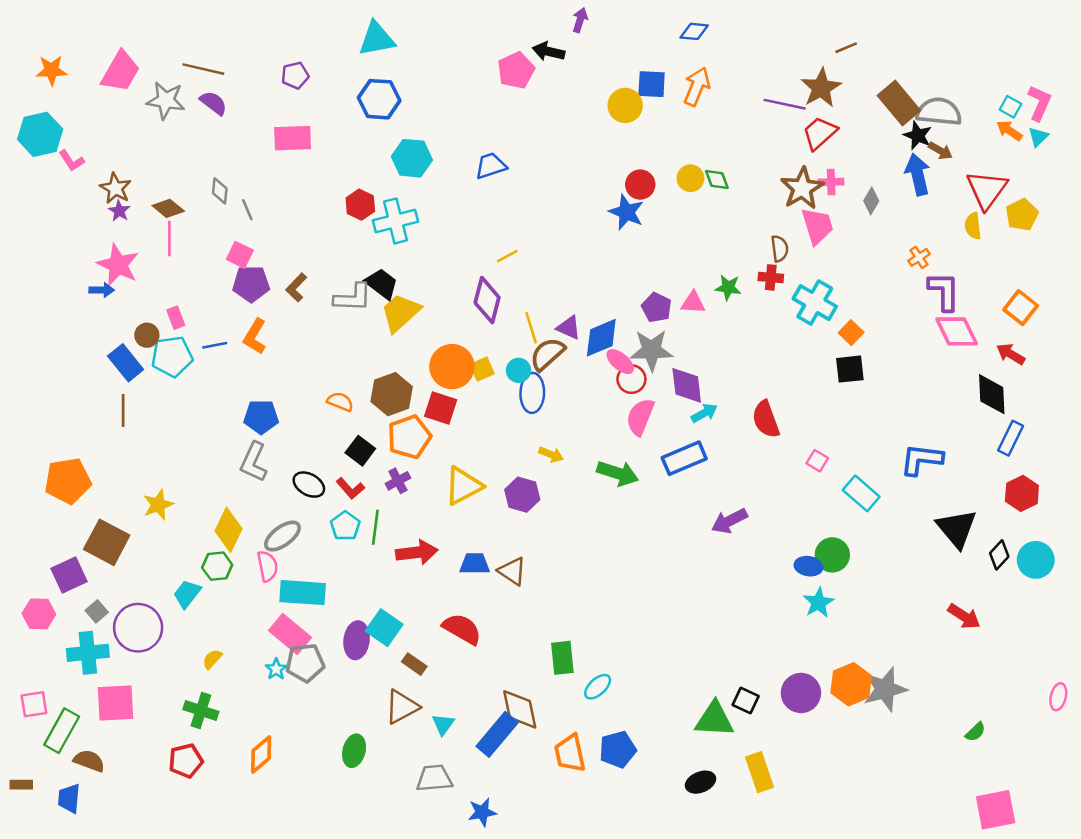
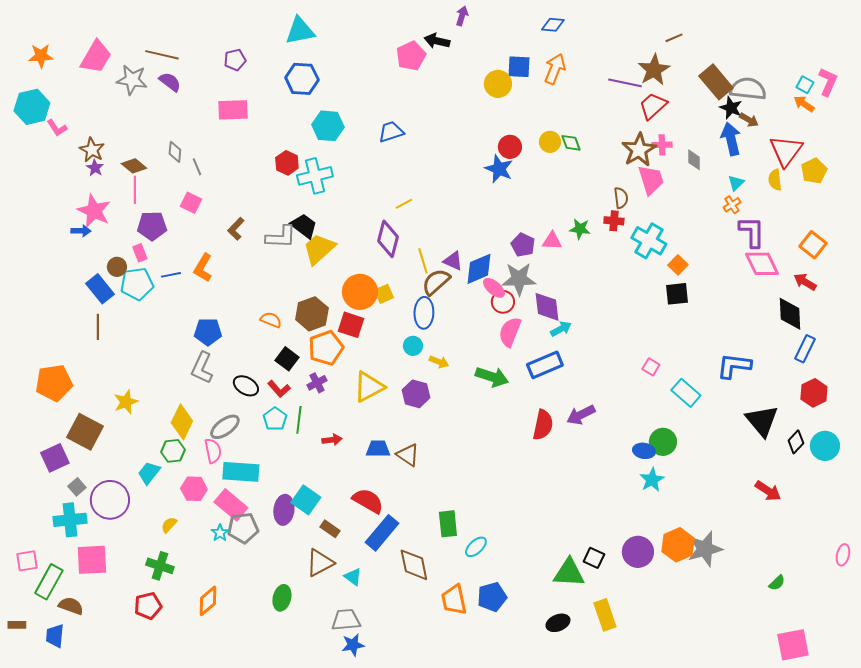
cyan triangle: (1038, 137) -> (736, 183), moved
gray diamond: (871, 201) -> (694, 160), turned -30
purple pentagon: (251, 284) -> (152, 226), moved
cyan circle: (518, 370) -> (413, 346), moved
red semicircle: (766, 419) -> (543, 425), moved, turned -148
red arrow: (417, 552) -> (332, 440), size x0.6
pink hexagon: (39, 614) -> (194, 489), moved
cyan triangle: (443, 724) -> (353, 577), turned -30
blue rectangle: (497, 734) -> (382, 533), moved
blue star: (482, 812) -> (353, 645), moved

